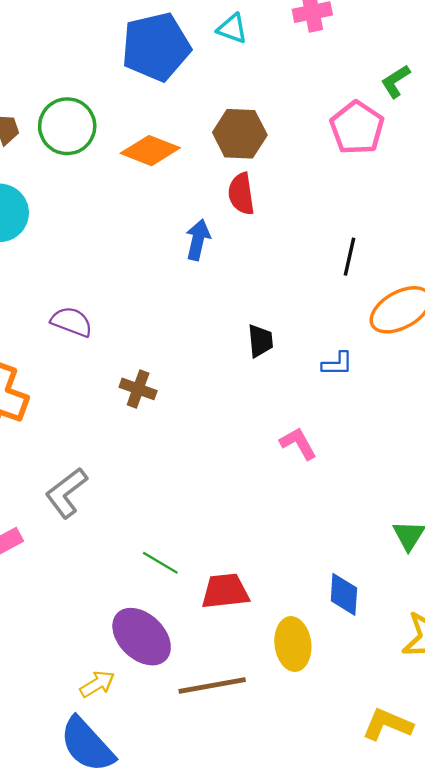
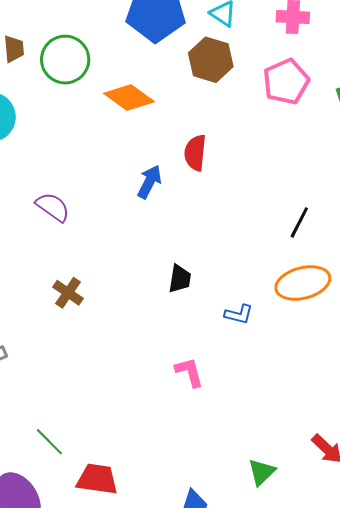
pink pentagon: (357, 128) -> (286, 82), moved
brown hexagon: (240, 134) -> (211, 60), moved
black line: (350, 257) -> (299, 222), moved
purple semicircle: (72, 322) -> (53, 207), moved

